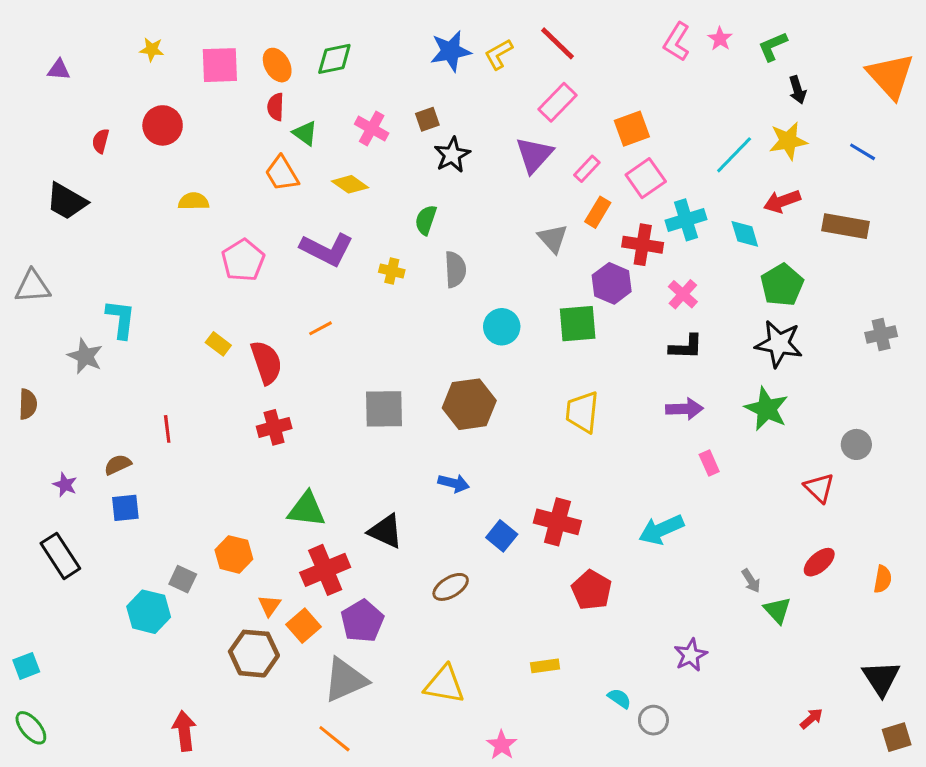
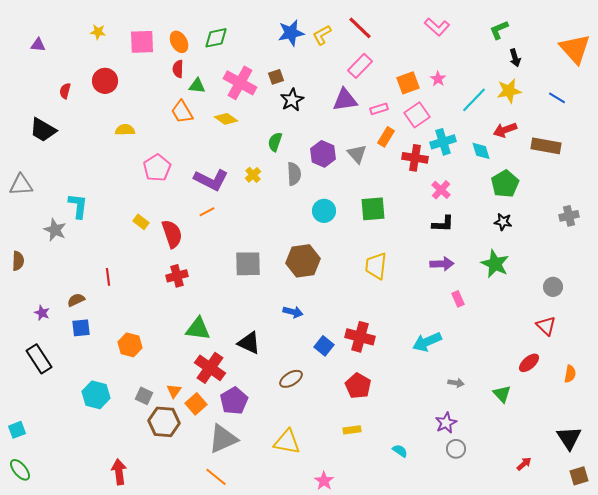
pink star: (720, 39) -> (438, 79), moved
pink L-shape: (677, 42) -> (437, 27), turned -80
pink cross: (372, 129) -> (240, 83), size x1.5
green triangle: (305, 133) -> (197, 86), turned -30
purple triangle: (534, 155) -> (345, 100), turned 40
pink rectangle: (587, 169) -> (379, 109), turned 30
purple L-shape: (327, 249) -> (211, 180), moved
yellow cross: (392, 271) -> (253, 175), turned 35
purple hexagon: (612, 283) -> (323, 154), moved
black star: (779, 344) -> (503, 222), size x0.6
red triangle: (819, 488) -> (546, 326), moved
orange hexagon: (234, 554) -> (130, 345), moved
red cross: (325, 570) -> (210, 368), turned -32
gray square: (183, 579) -> (144, 396), moved
gray arrow: (751, 581) -> (456, 383), moved, turned -49
red pentagon: (592, 590) -> (358, 386), moved
gray circle: (653, 720) -> (456, 449), moved

